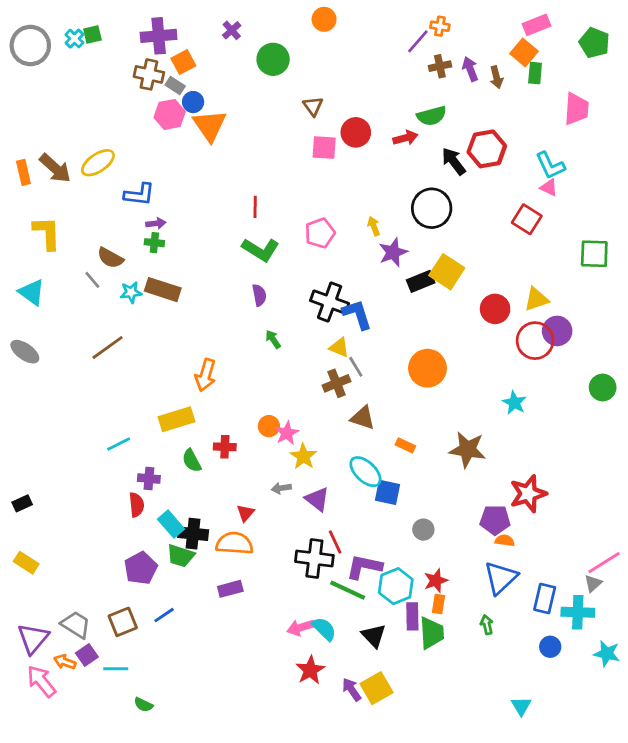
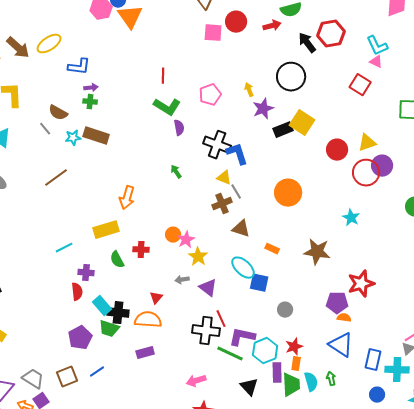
purple semicircle: (259, 295) -> (179, 128), moved
blue triangle: (501, 578) -> (341, 345), turned -44
cyan semicircle: (324, 629) -> (311, 382), moved, turned 30

